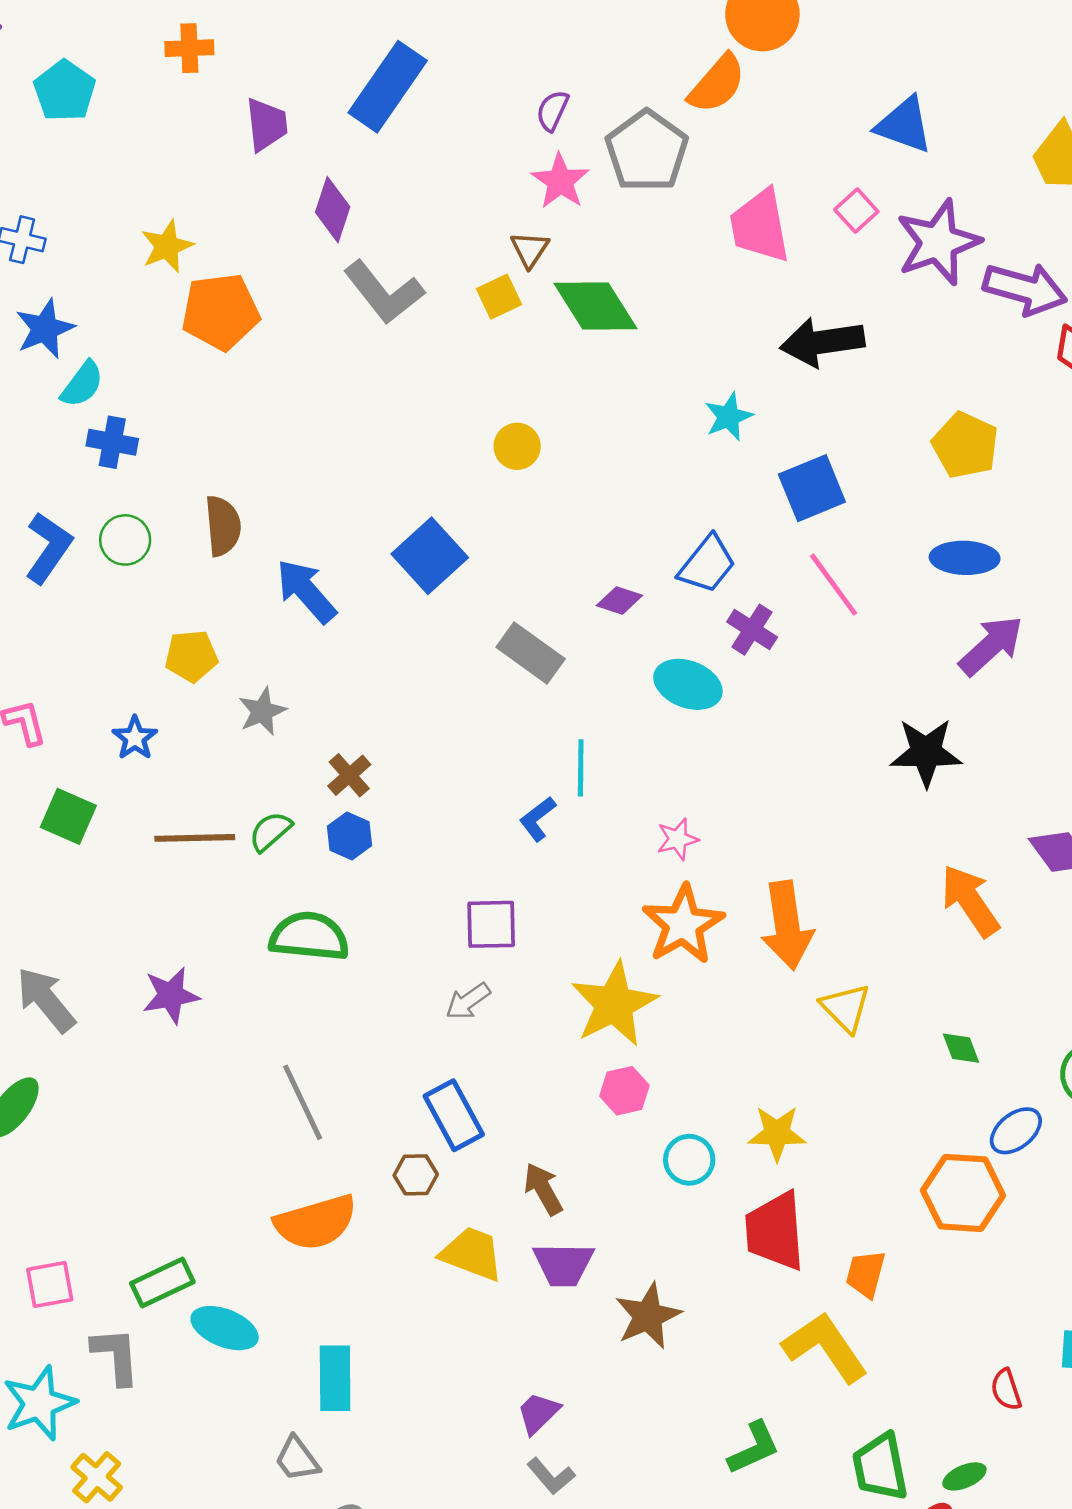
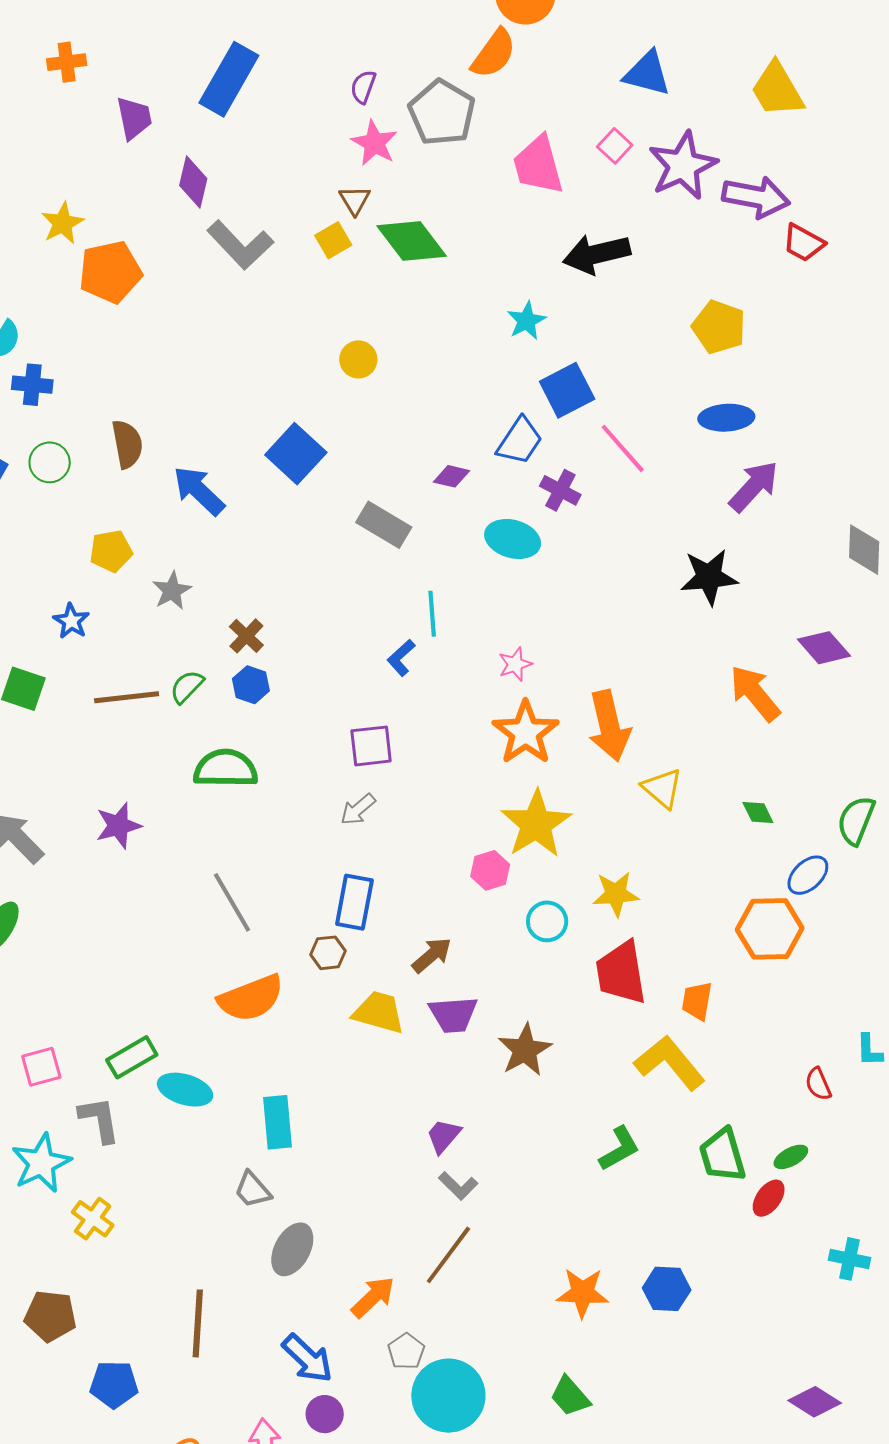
blue square: (812, 488) -> (567, 390), moved
yellow star: (614, 1004) -> (536, 824), moved
blue rectangle: (454, 1115) -> (354, 902), turned 44
brown arrow: (543, 1189) -> (432, 955), turned 84

